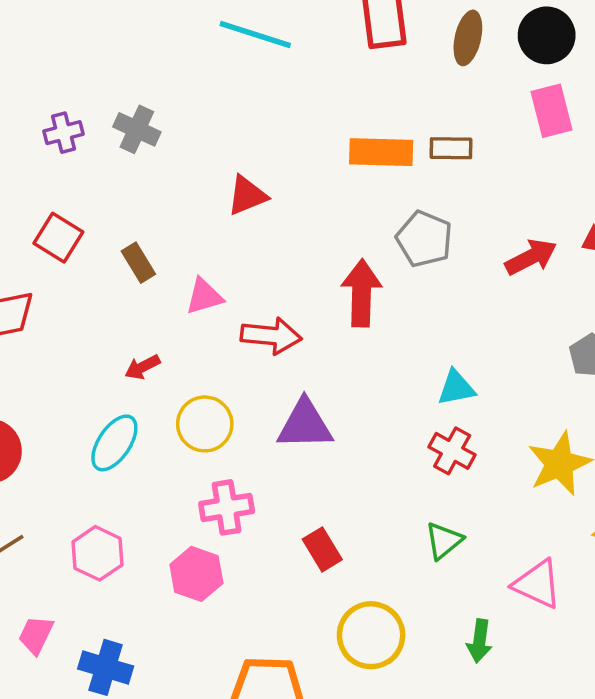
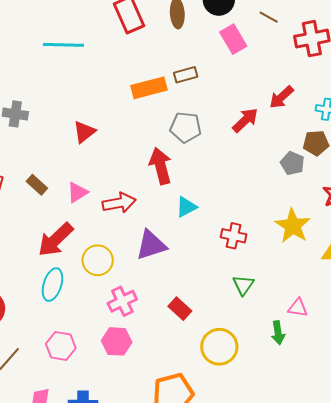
red arrow: (142, 367) -> (55, 240), size x2.0
cyan triangle: (456, 388) -> (186, 207), moved
pink triangle: (537, 584) -> (298, 308), moved, size x0.7

